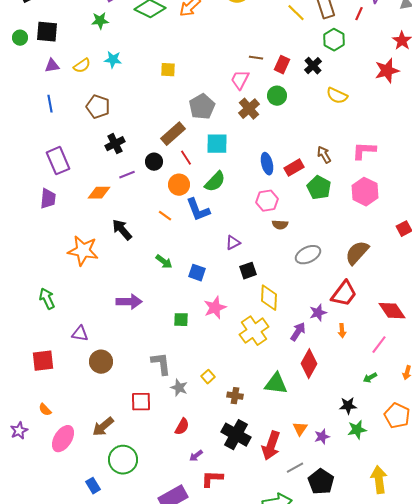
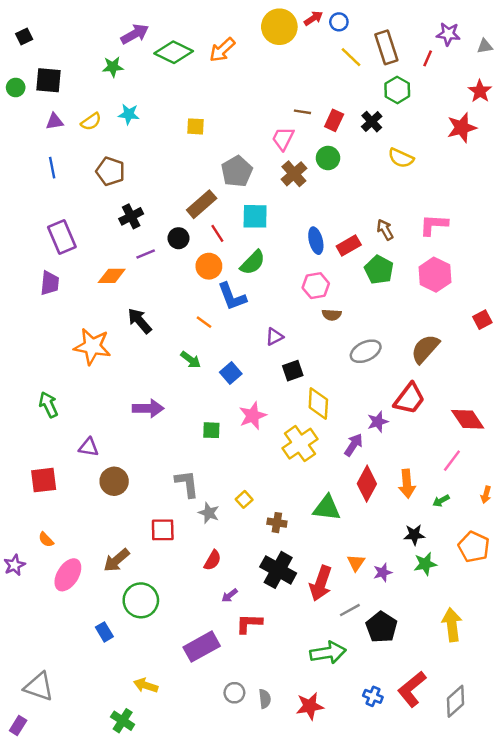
orange line: (165, 216) -> (204, 322), moved
blue square: (197, 273) -> (231, 373), turned 30
orange arrow: (342, 331) -> (407, 484), moved, size x1.6

